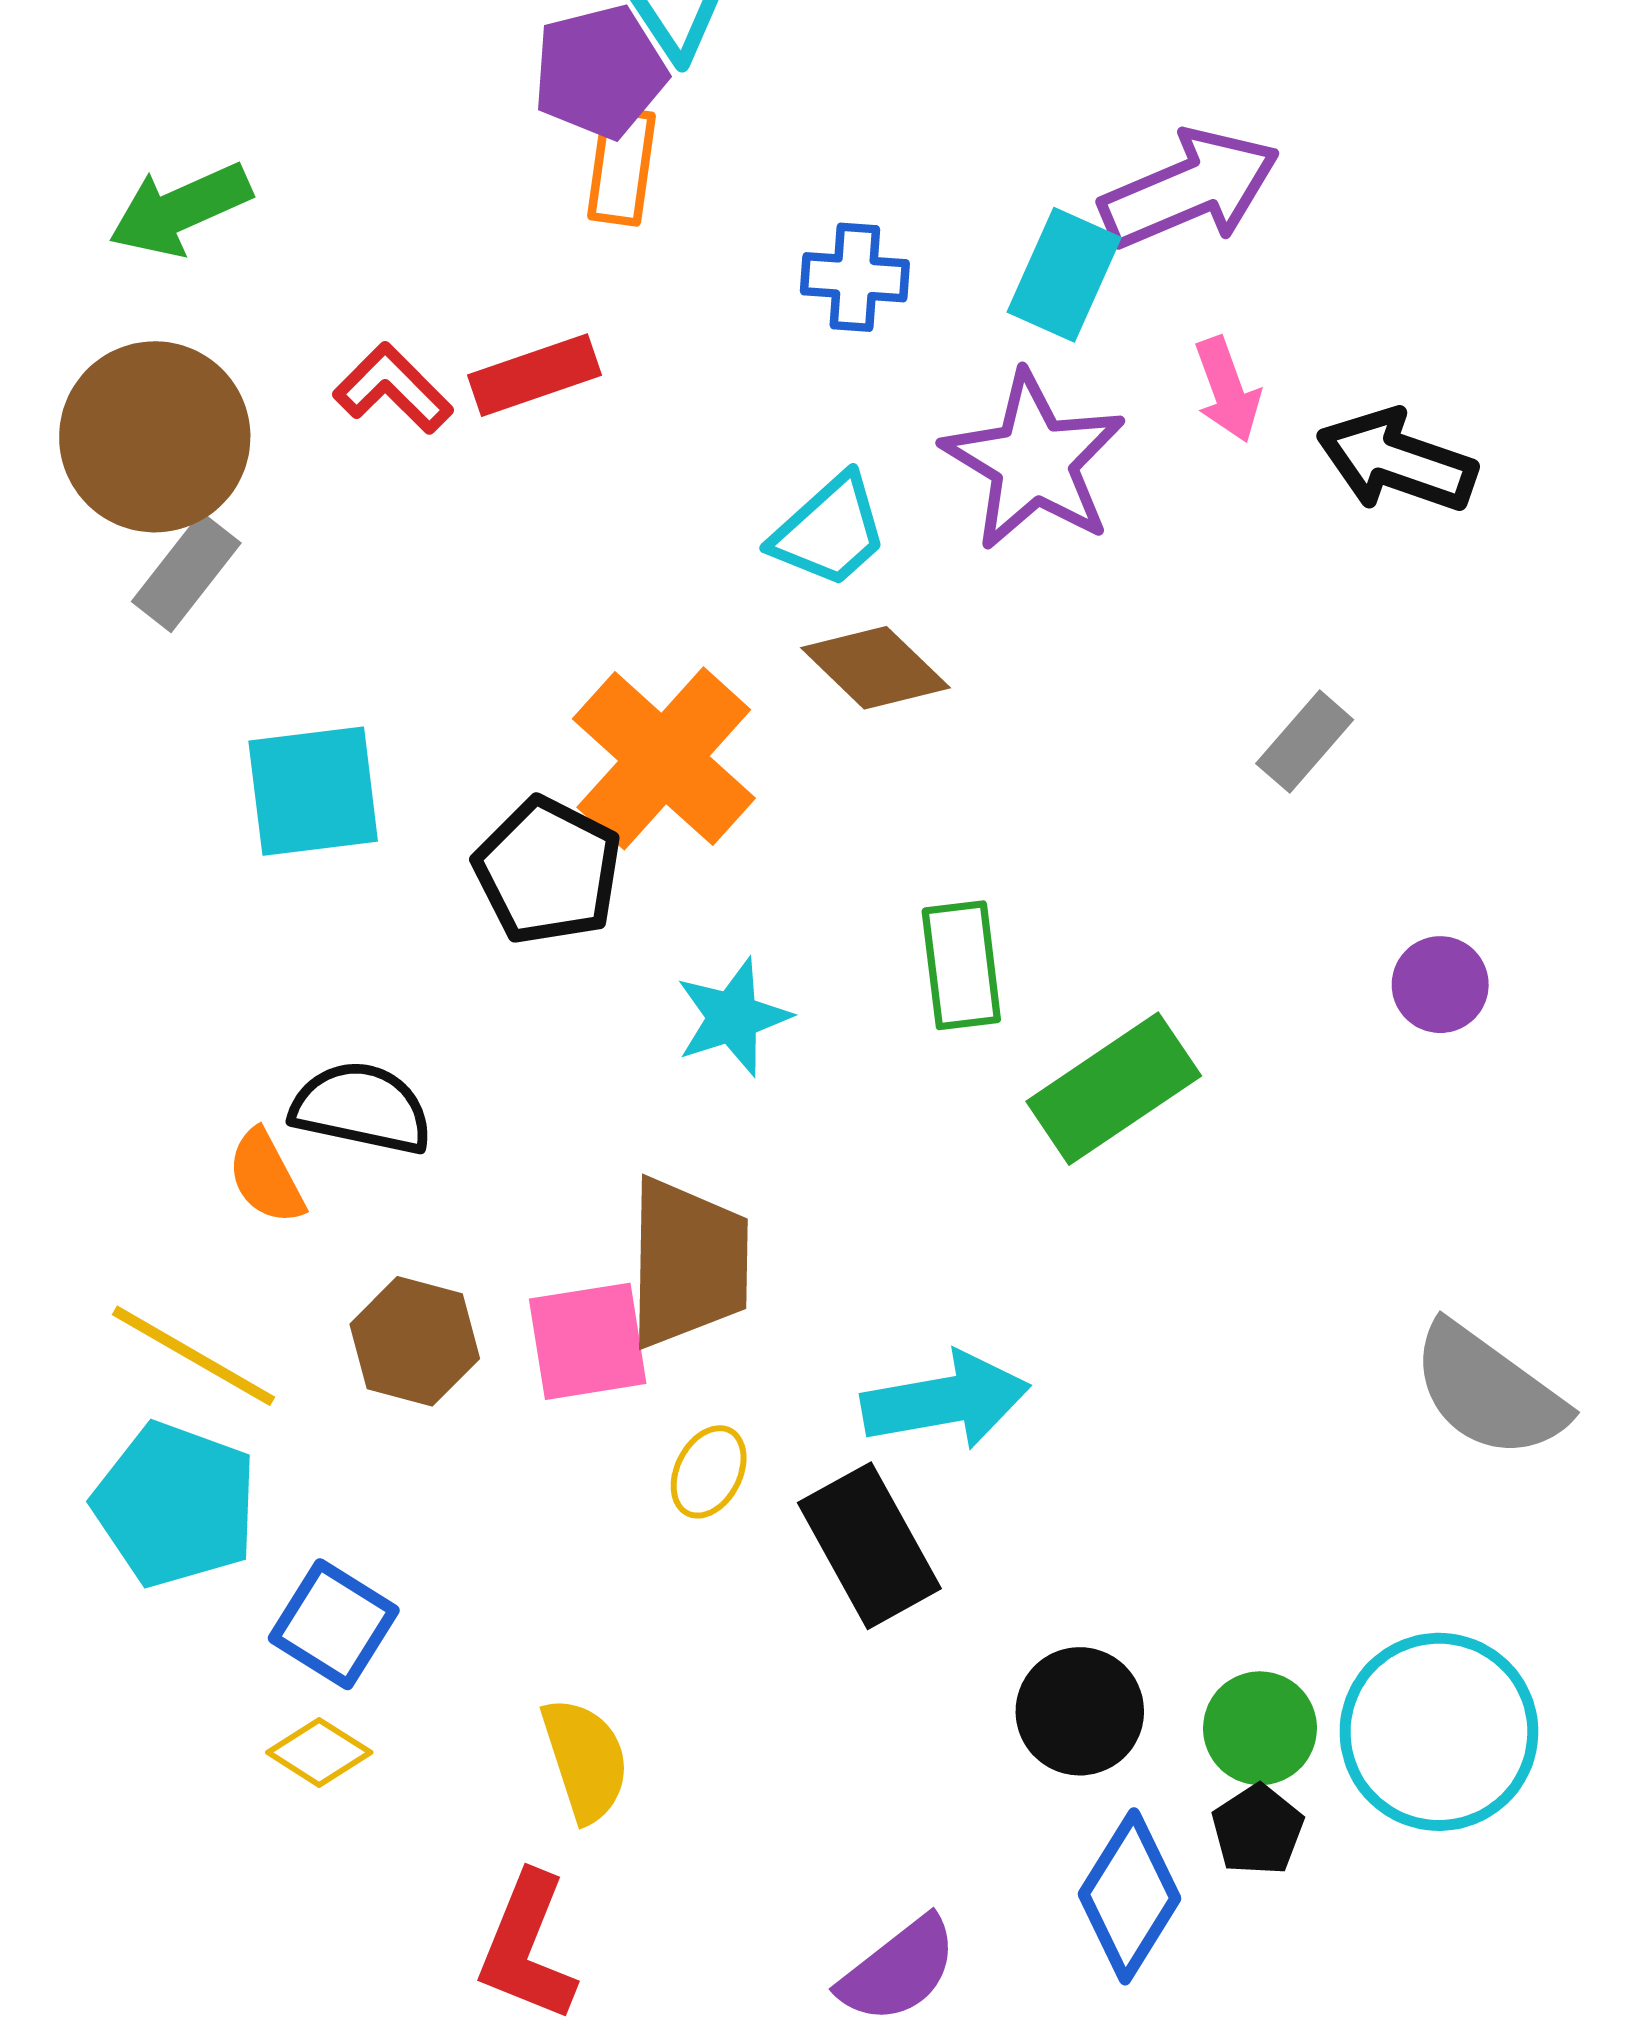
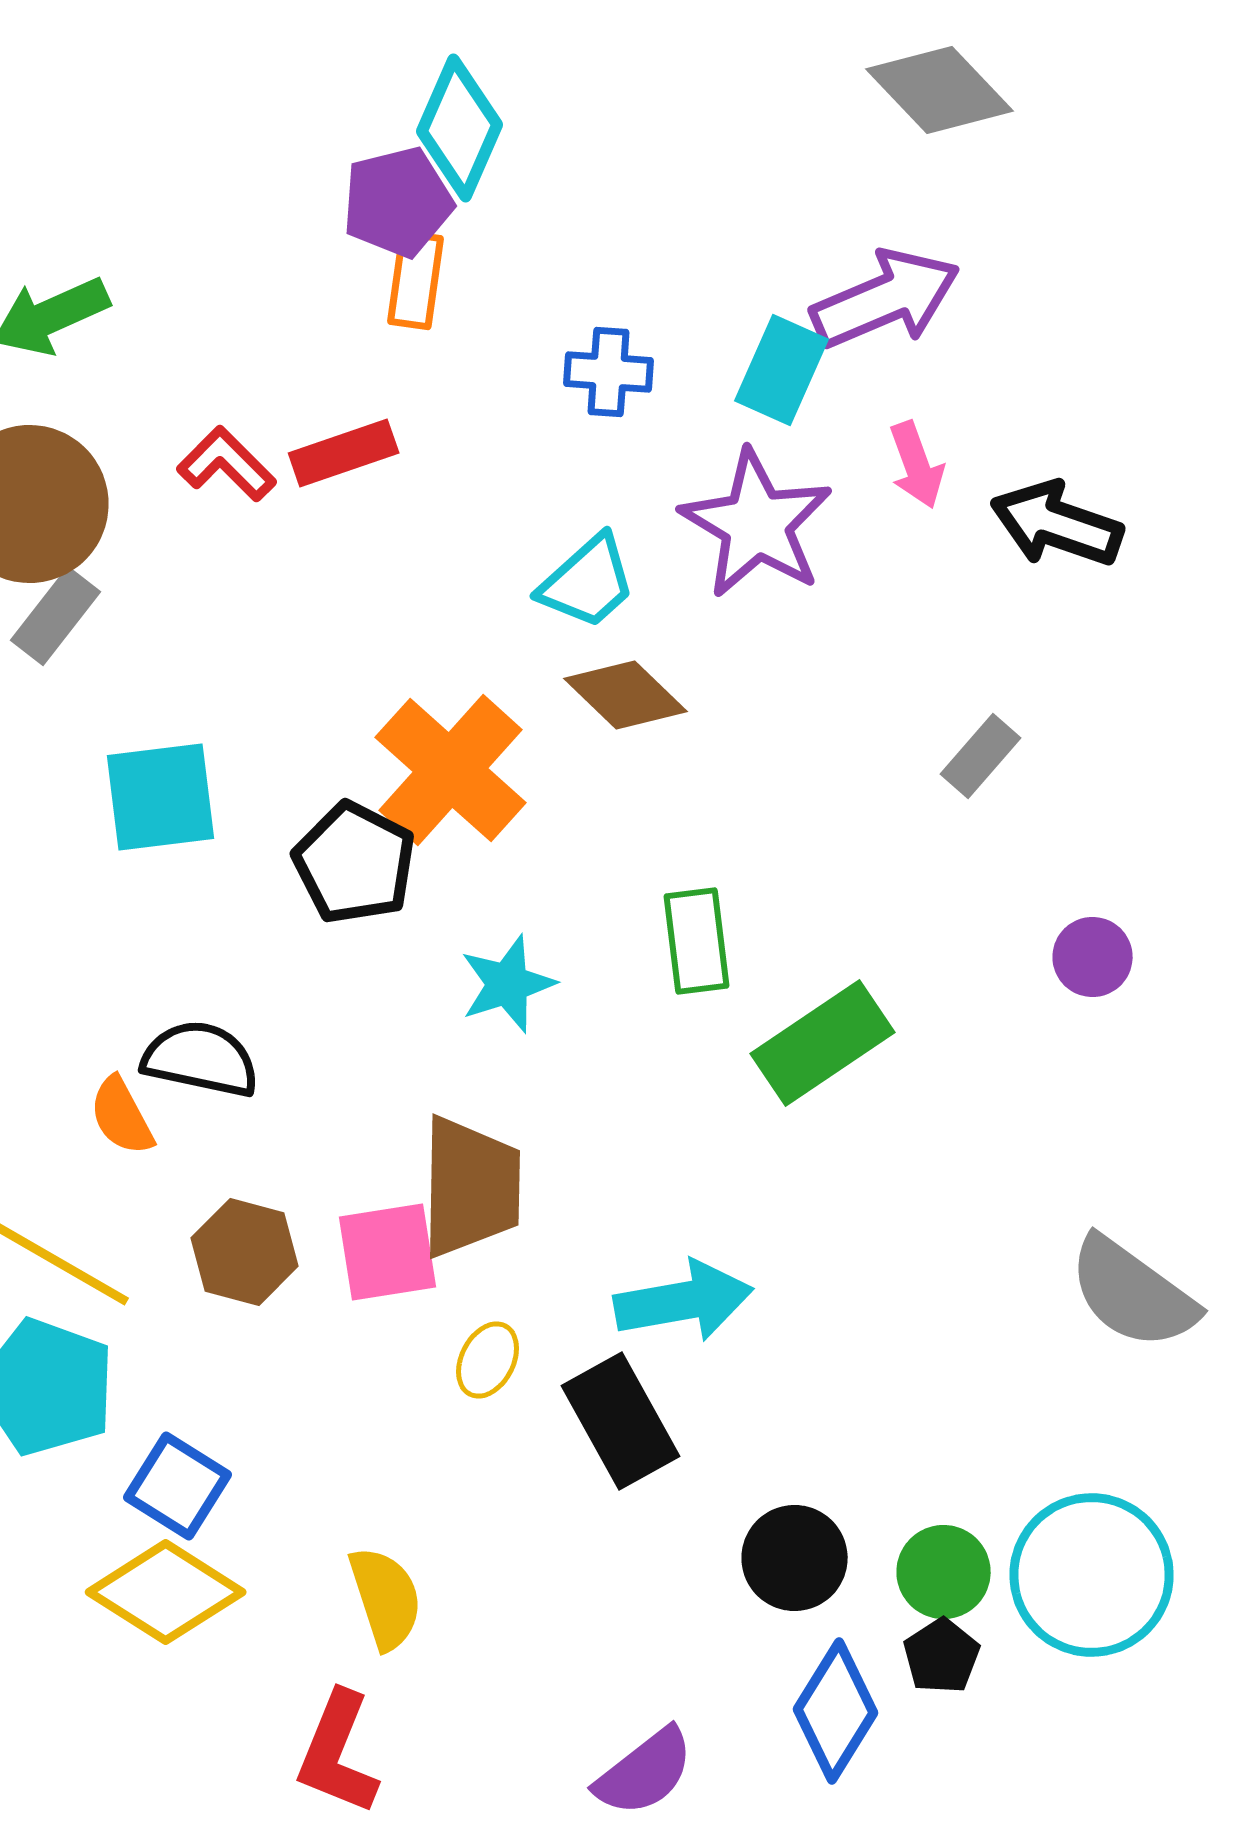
yellow diamond: (319, 1752) -> (166, 1592), size x1.8

